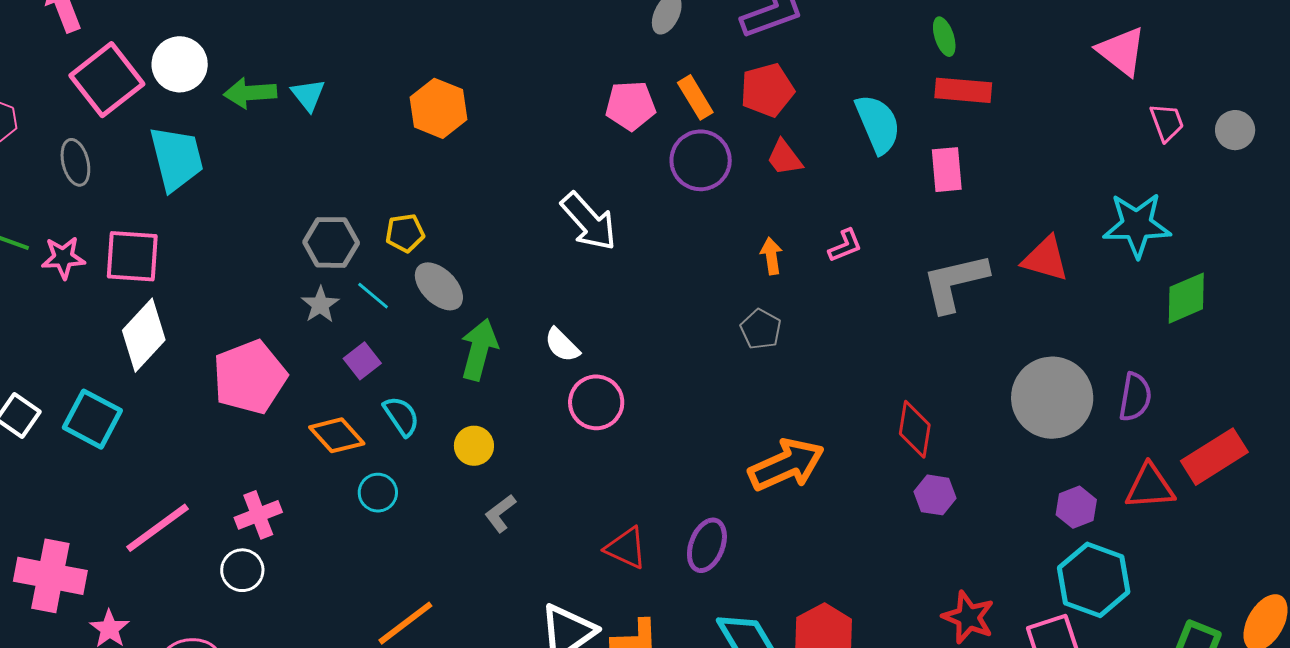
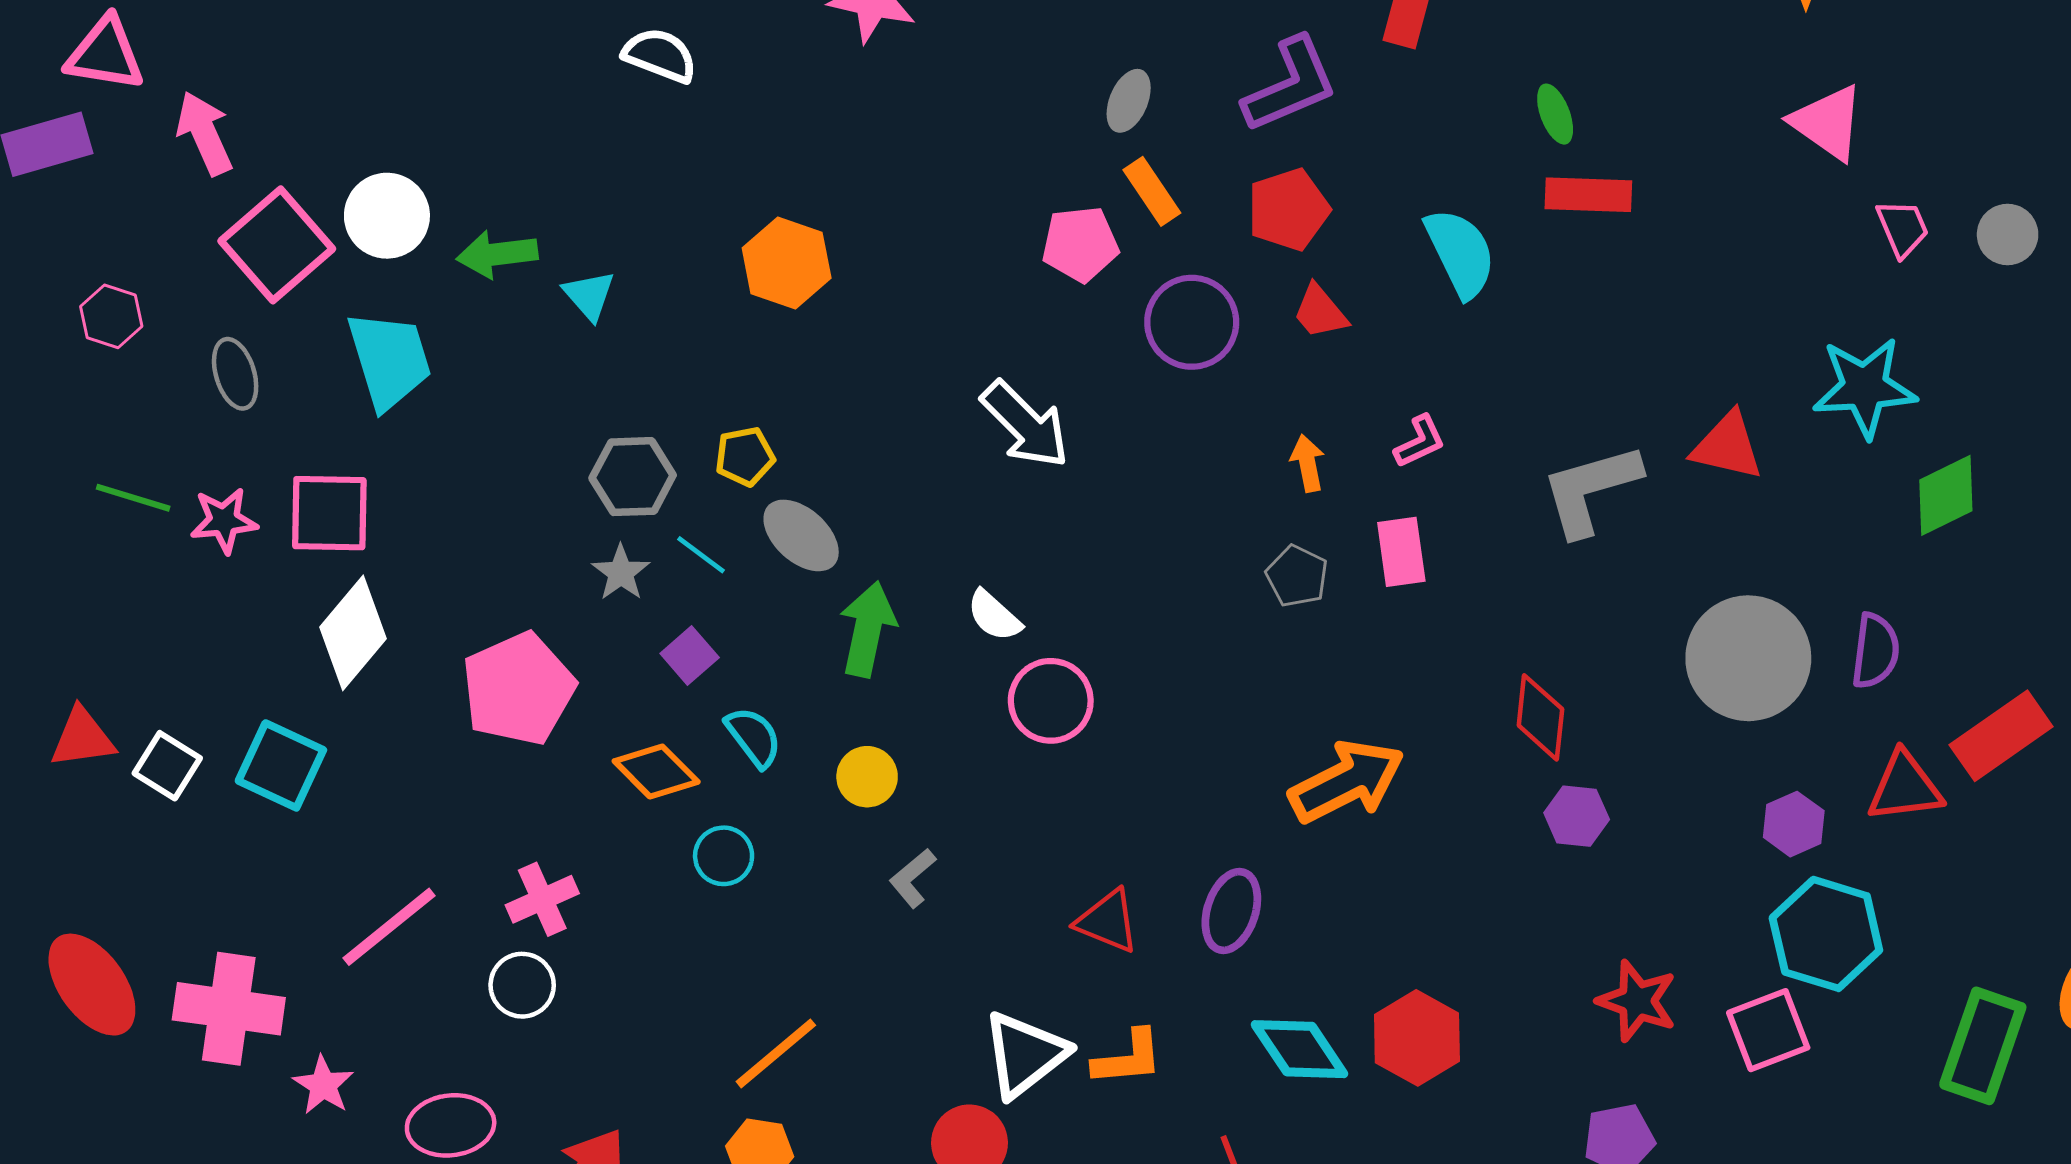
cyan triangle: (308, 95) -> (589, 295), moved
orange rectangle: (695, 97) -> (1152, 191), moved
pink rectangle: (947, 170) -> (1401, 552), moved

